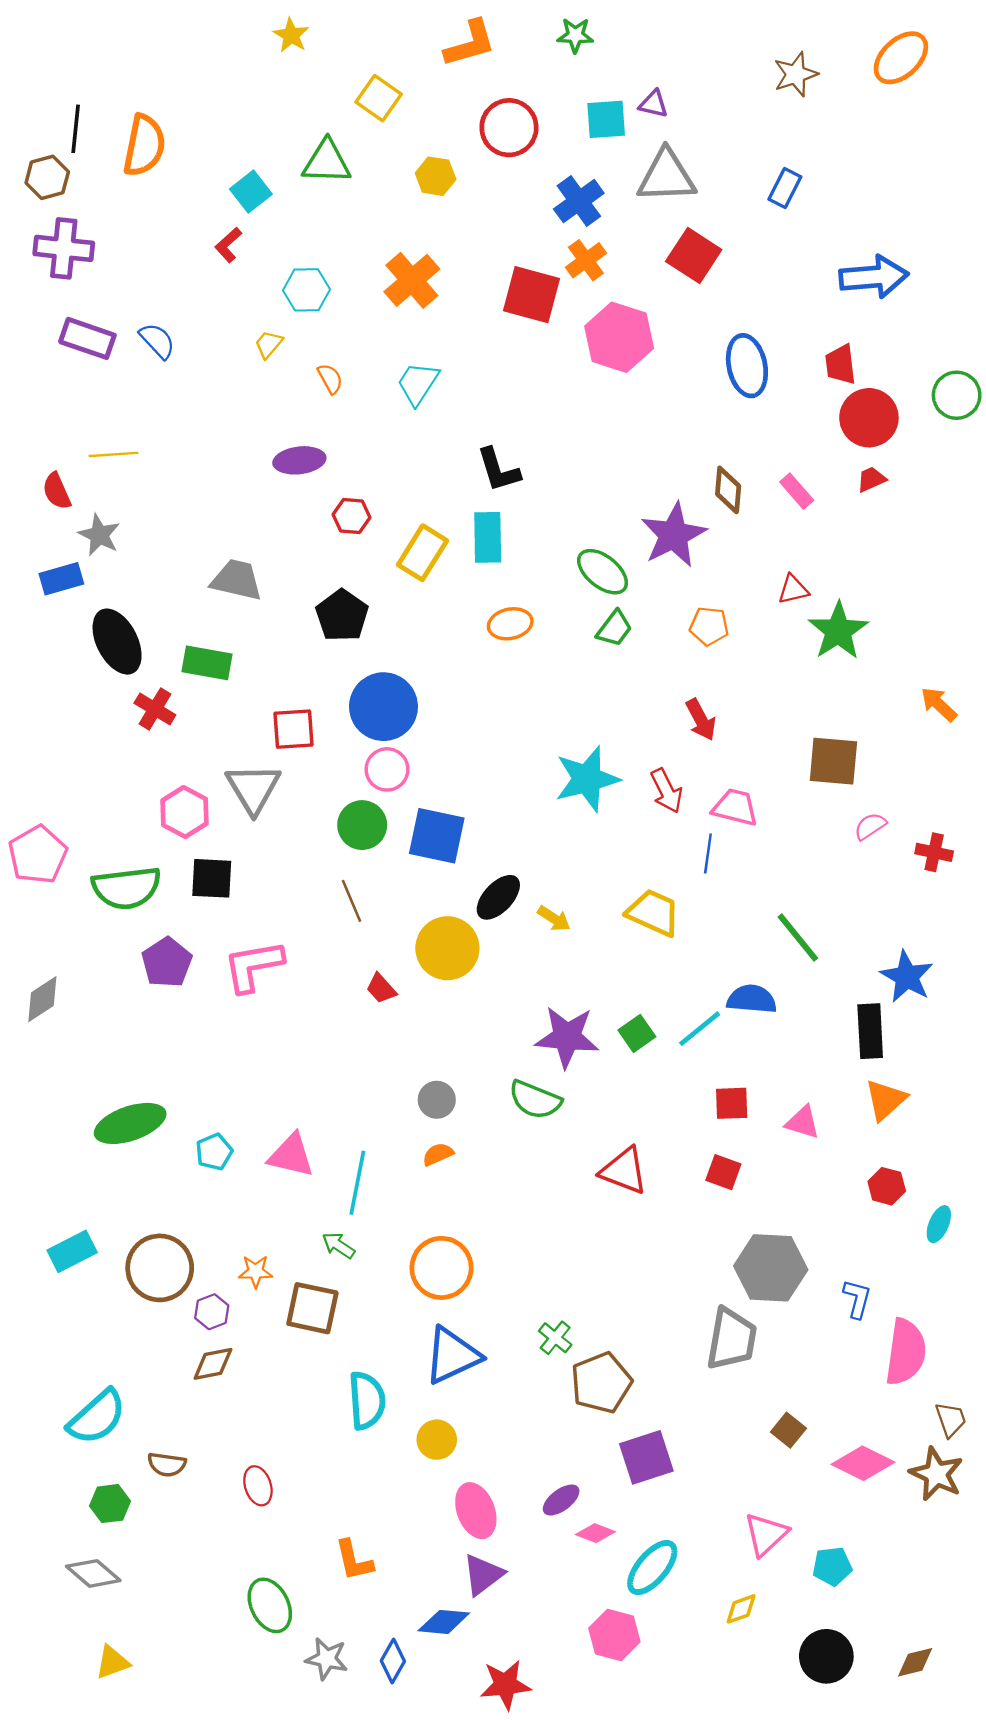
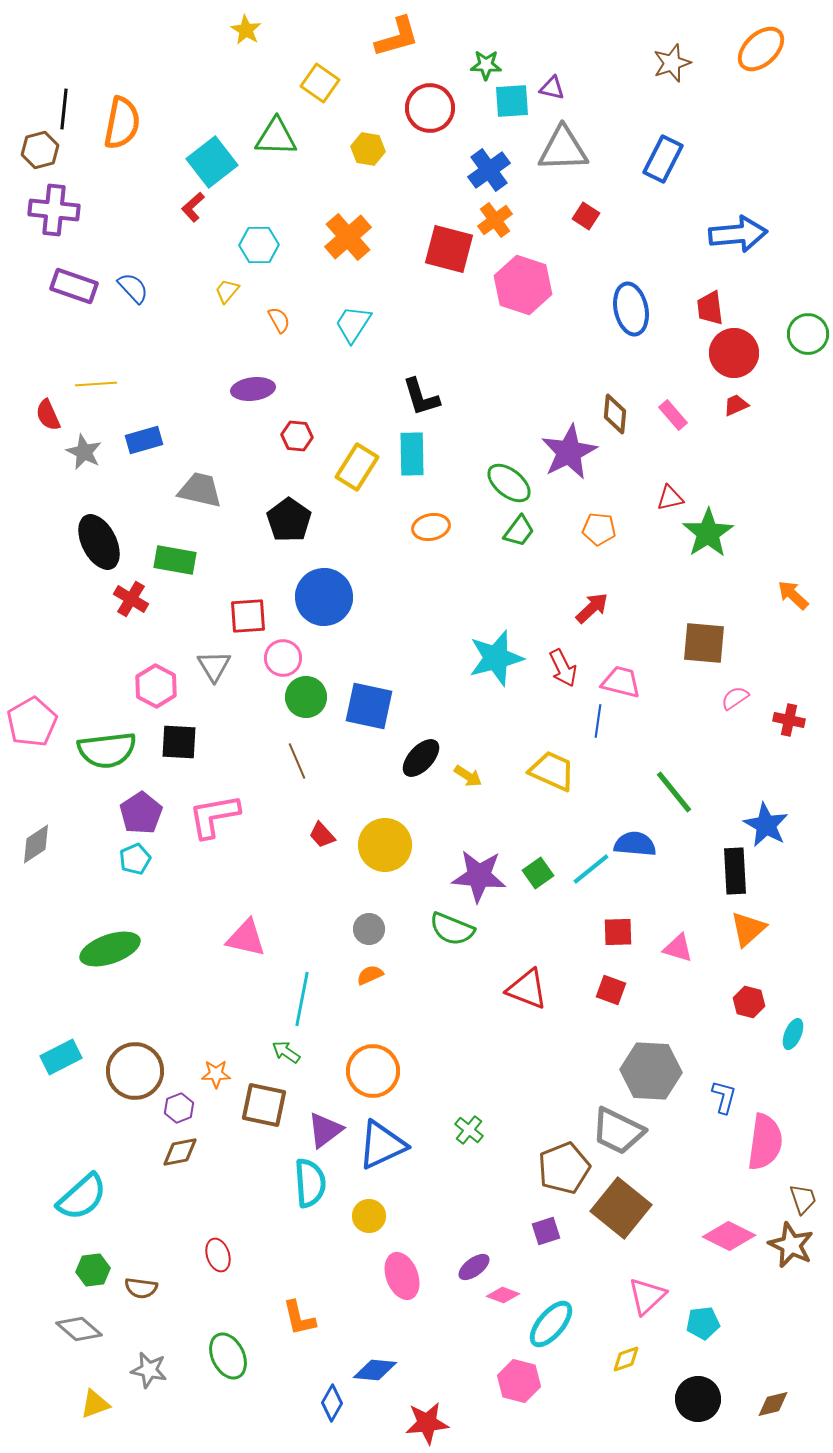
green star: (575, 35) -> (486, 65), moved
blue rectangle: (785, 188) -> (663, 159), size x1.4
cyan square: (251, 192) -> (212, 162), size x1.4
red square: (694, 256) -> (586, 216), size x0.6
blue rectangle: (61, 579) -> (144, 440), moved
red arrow: (701, 720) -> (592, 608), turned -105
pink circle: (387, 769) -> (283, 658), moved
gray triangle: (253, 788) -> (214, 666), size x0.7
yellow circle: (447, 948) -> (385, 845), moved
cyan pentagon: (214, 1152) -> (135, 859), moved
pink triangle: (291, 1155) -> (246, 938), moved
gray trapezoid: (732, 1339) -> (618, 1131), turned 106
brown pentagon: (601, 1383) -> (564, 1168), moved
brown square: (788, 1430) -> (621, 1208), moved, size x2.0
purple square: (646, 1457) -> (546, 1231), size x0.6
brown semicircle: (167, 1464) -> (141, 1288), moved
purple triangle: (483, 1575) -> (325, 1130), moved
gray star: (327, 1659) -> (149, 1370), moved

